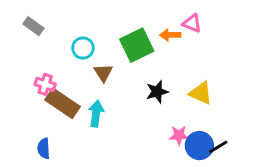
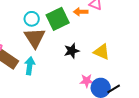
cyan circle: (83, 48) -> (32, 19), moved
brown triangle: (103, 73) -> (35, 38), size x1.6

